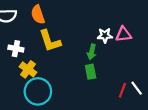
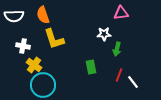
pink triangle: (123, 34) -> (121, 13), moved
green arrow: (92, 52) -> (117, 49), moved
red line: (122, 90) -> (119, 75), moved

